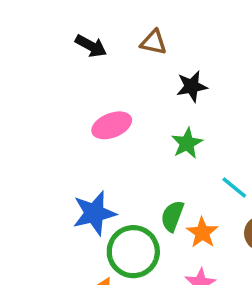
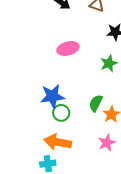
green circle: (133, 252) -> (61, 113), moved, size x0.6

